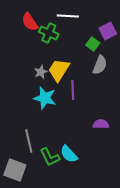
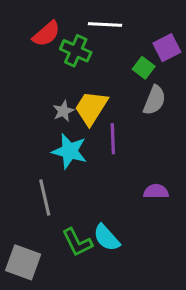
red semicircle: (30, 22) -> (46, 34), turned -96
gray line: (29, 141) -> (45, 198), moved

